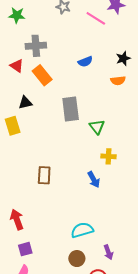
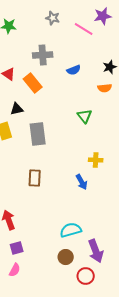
gray cross: (36, 46) -> (43, 55), moved
gray rectangle: (71, 109) -> (38, 134), moved
green triangle: (97, 127) -> (85, 116), moved
purple arrow: (108, 252) -> (96, 251), size x1.6

